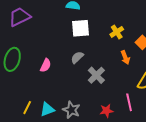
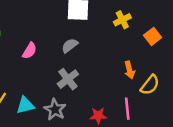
orange arrow: (125, 57) -> (129, 70), moved
gray cross: (96, 75) -> (68, 79), moved

